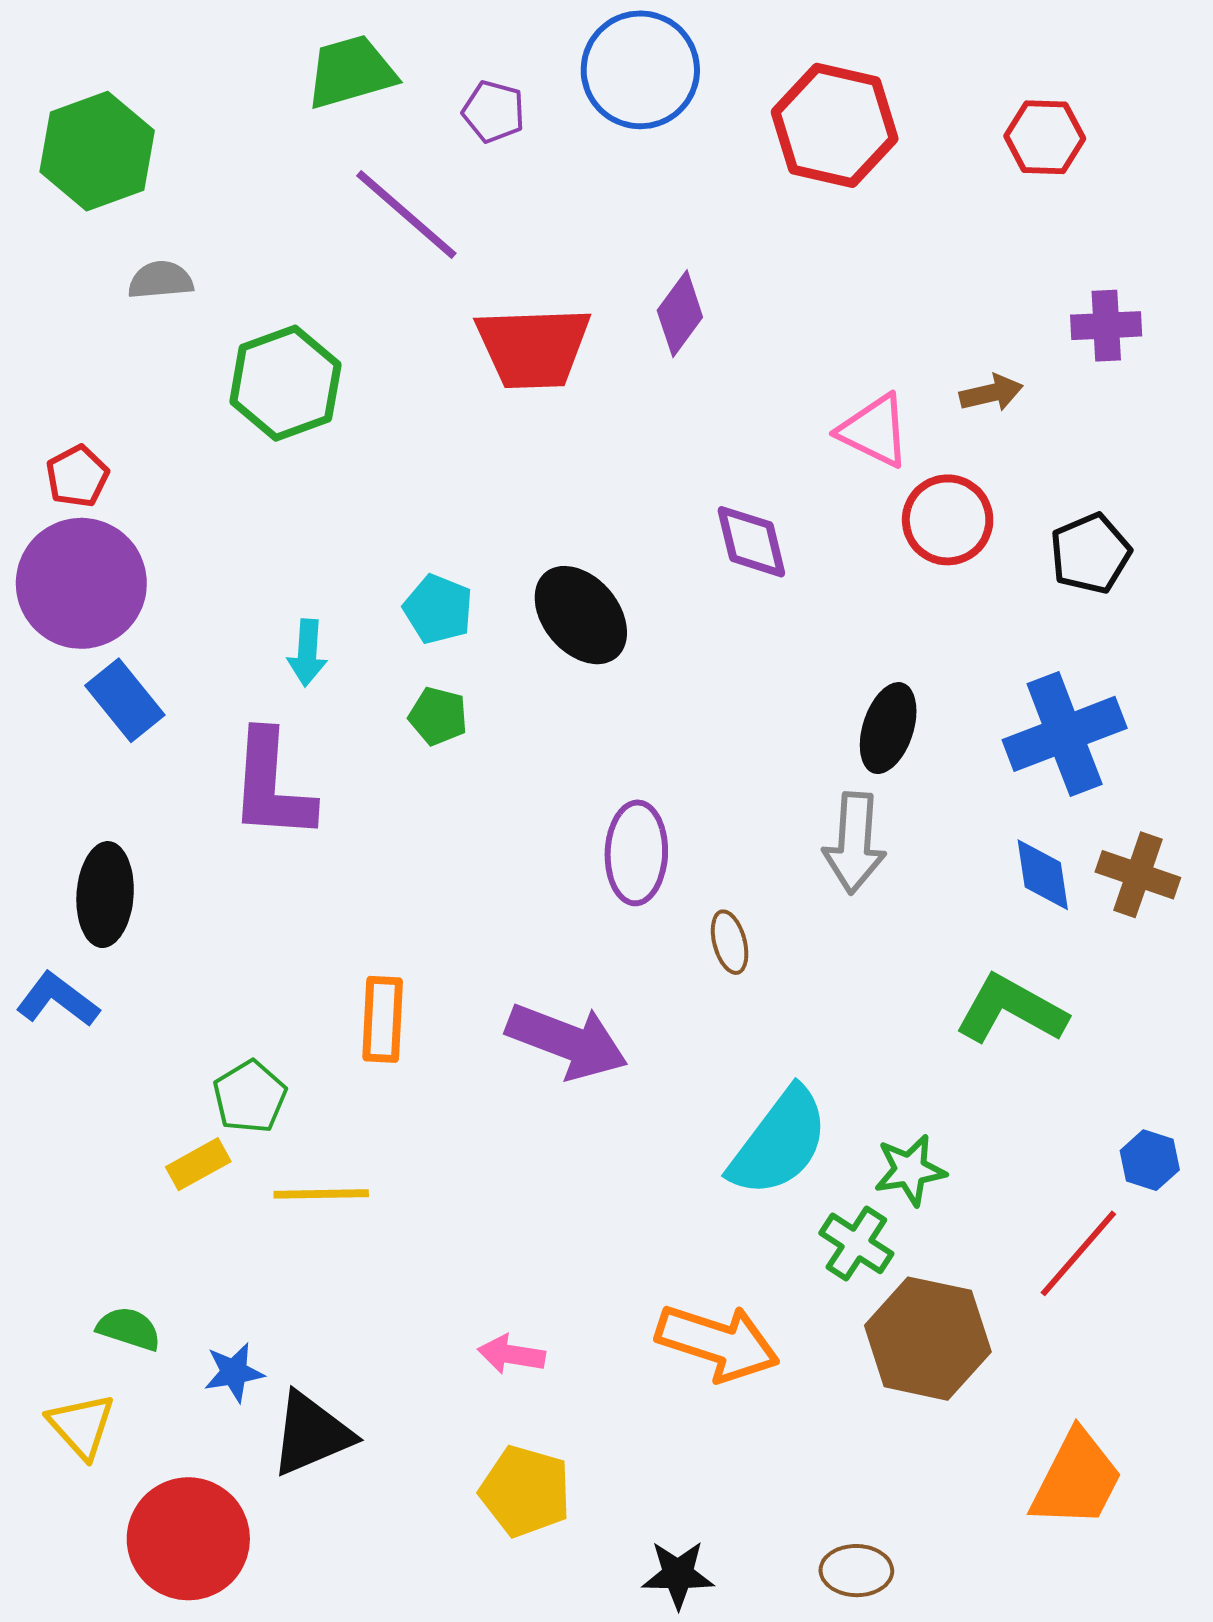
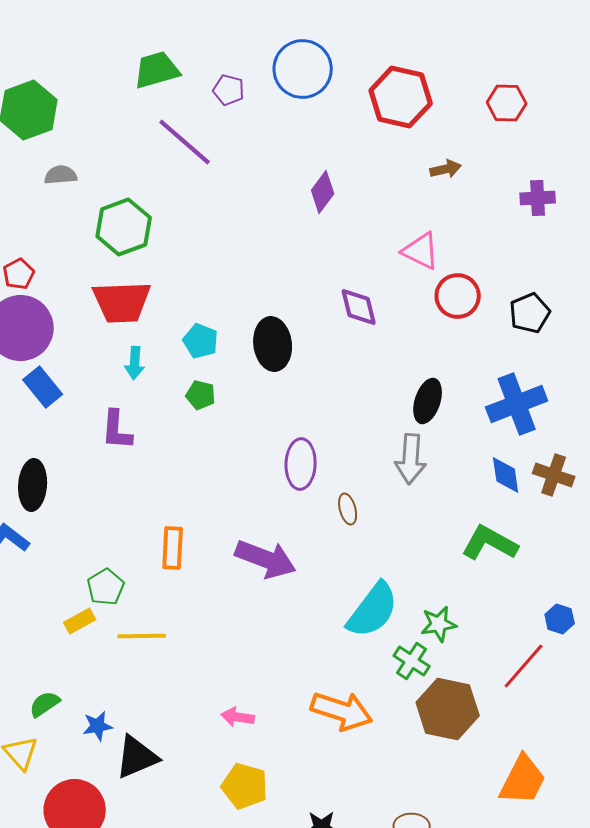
red trapezoid: (533, 347) -> (122, 302), moved
brown arrow: (991, 393) -> (446, 169), moved
black ellipse: (581, 615) -> (273, 344), turned 33
purple L-shape: (272, 786) -> (117, 430), size x0.7
green semicircle: (129, 1329) -> (45, 704), turned -52

